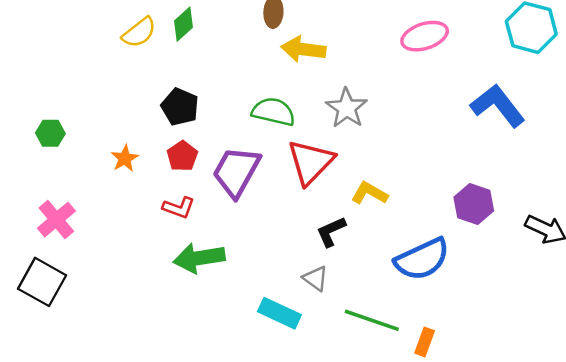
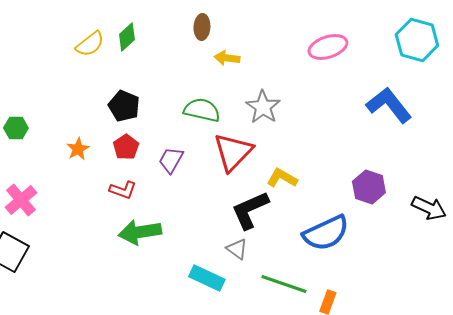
yellow arrow: (303, 49) -> (227, 58), size x0.7
purple trapezoid: (236, 172) -> (171, 160), size x0.6
black L-shape: (331, 232) -> (250, 210), size x1.5

